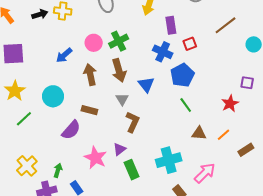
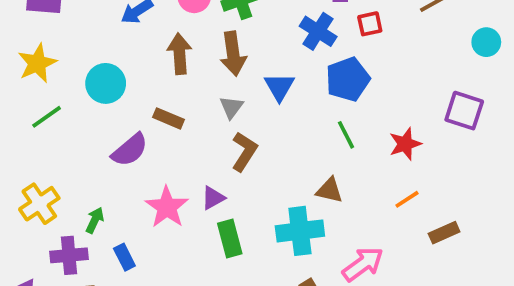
purple square: (247, 83) -> (464, 111), size x1.5
red star: (230, 104) -> (405, 144), moved
brown triangle: (199, 133) -> (329, 190), moved

